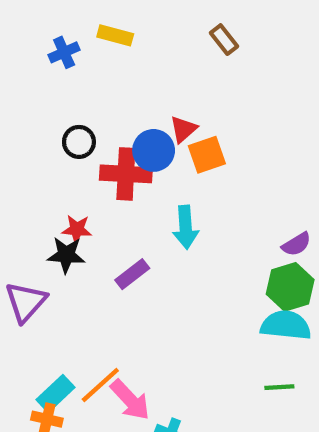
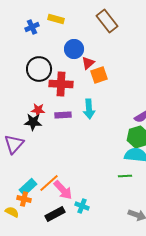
brown rectangle: (224, 40) -> (107, 21), size x1.6
black circle: (79, 142) -> (39, 69), size x1.6
blue circle: (154, 150) -> (74, 49), moved
purple rectangle: (132, 274) -> (63, 115), moved, turned 35
green line: (279, 387) -> (125, 176), moved

